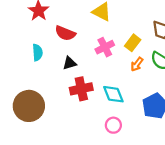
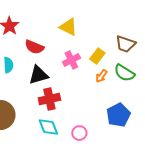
black triangle: (70, 63) -> (38, 75), size x1.5
cyan diamond: (113, 94) -> (48, 127), moved

